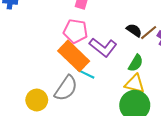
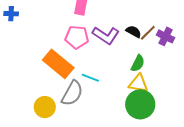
purple L-shape: (103, 47) -> (106, 35), moved
orange rectangle: (74, 56) -> (58, 64), moved

